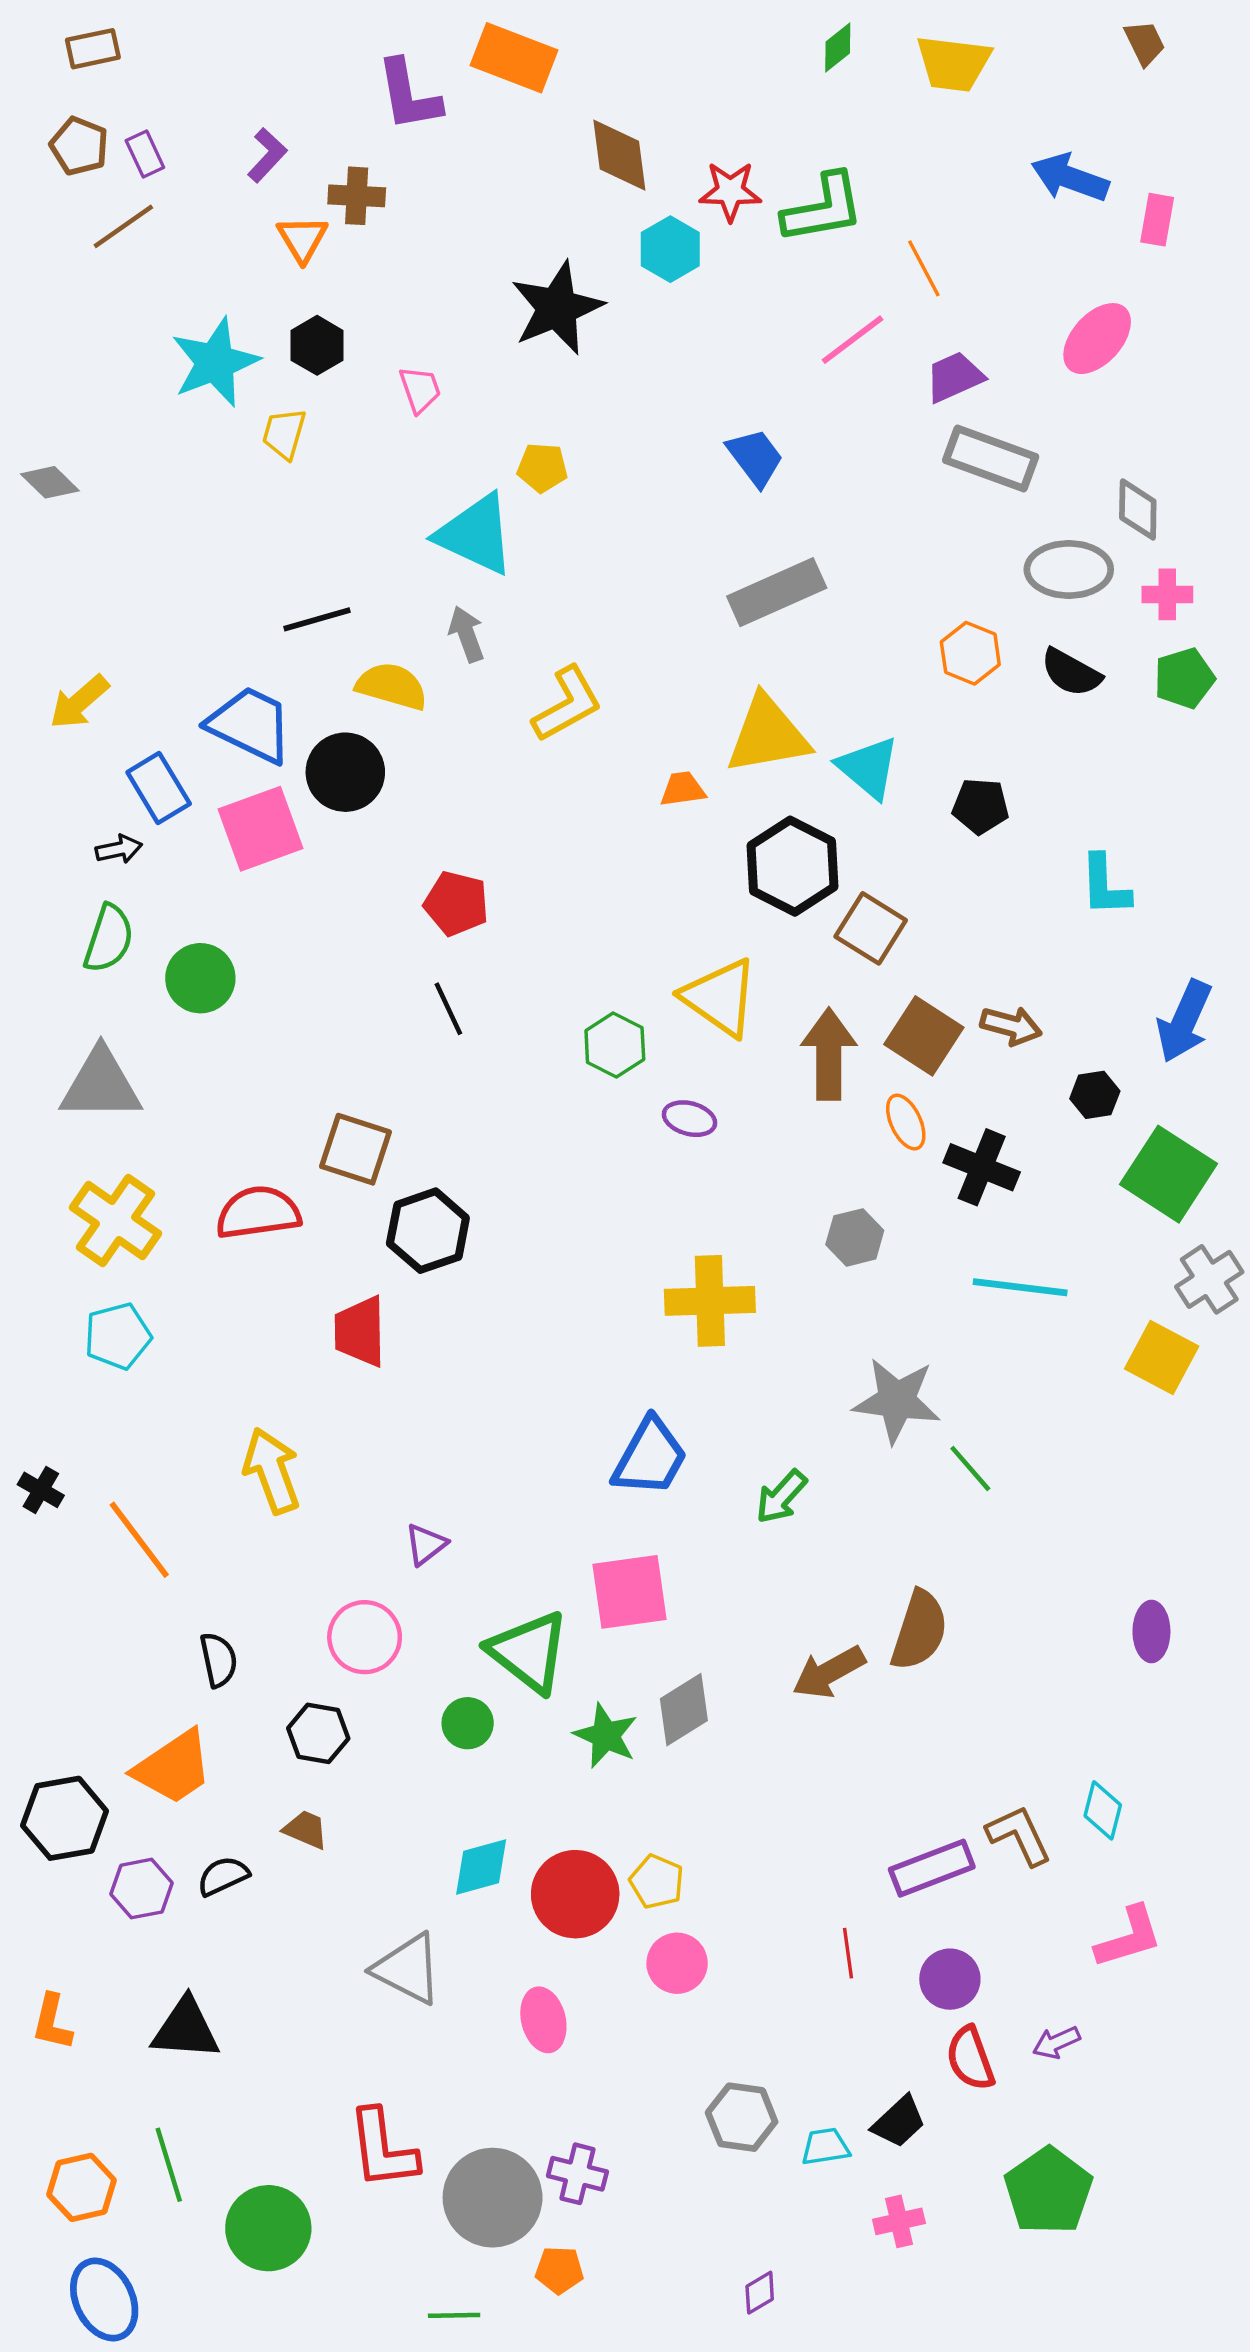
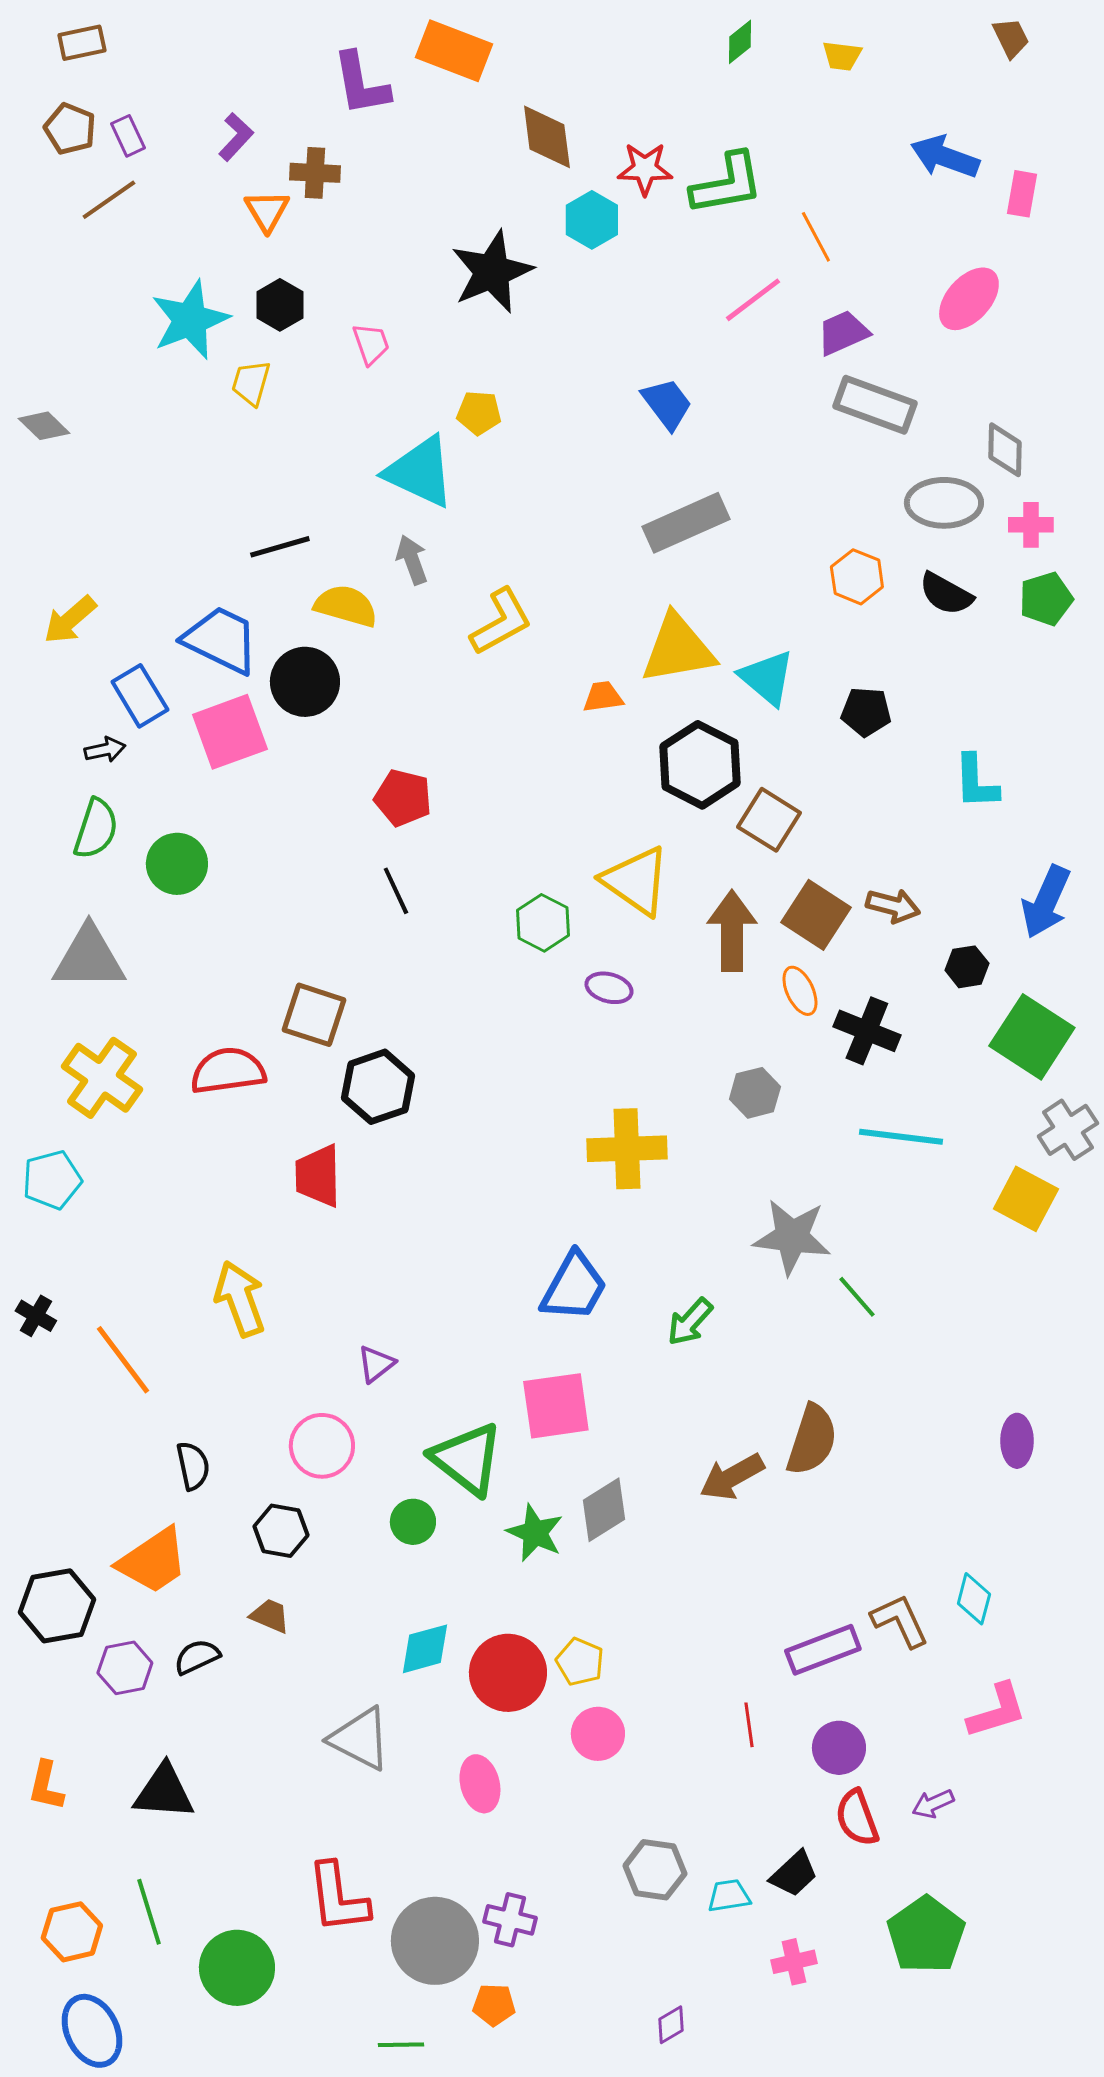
yellow trapezoid: (953, 63) -> (842, 56), size x0.6
cyan pentagon: (118, 1336) -> (52, 1180), moved

